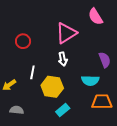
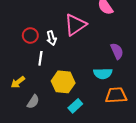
white arrow: (63, 59) -> (51, 38), moved
white line: (32, 72) -> (40, 58), moved
gray semicircle: (17, 110) -> (33, 102), moved, turned 120

